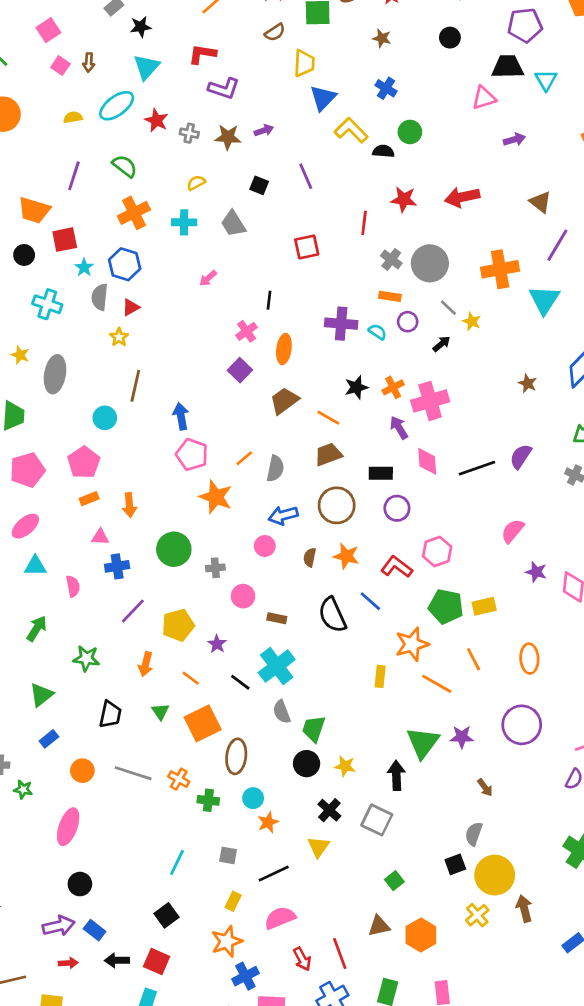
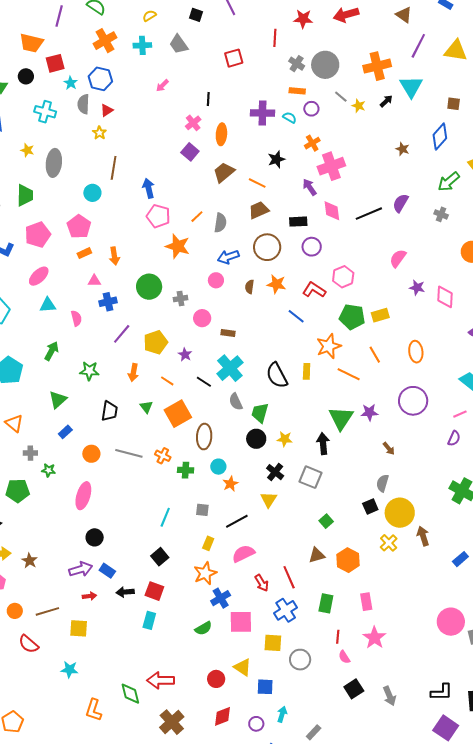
black arrow: (441, 344) -> (386, 101), moved
orange cross: (393, 387) -> (312, 143), moved
black semicircle: (332, 615) -> (277, 375), moved

